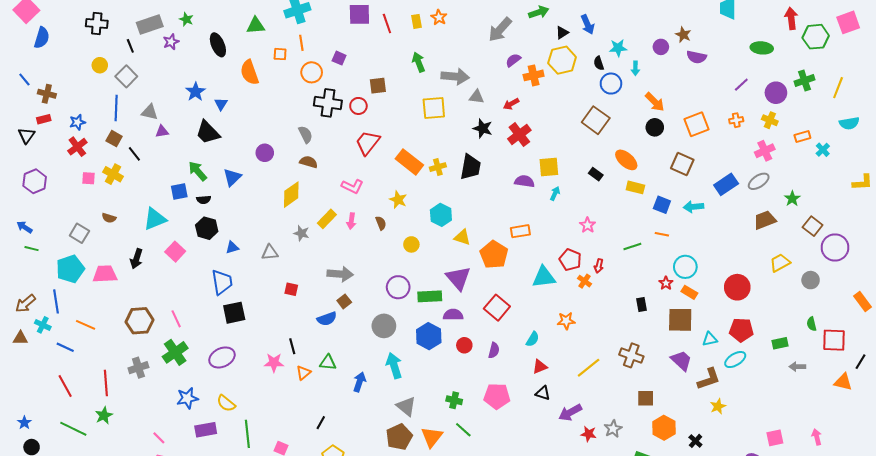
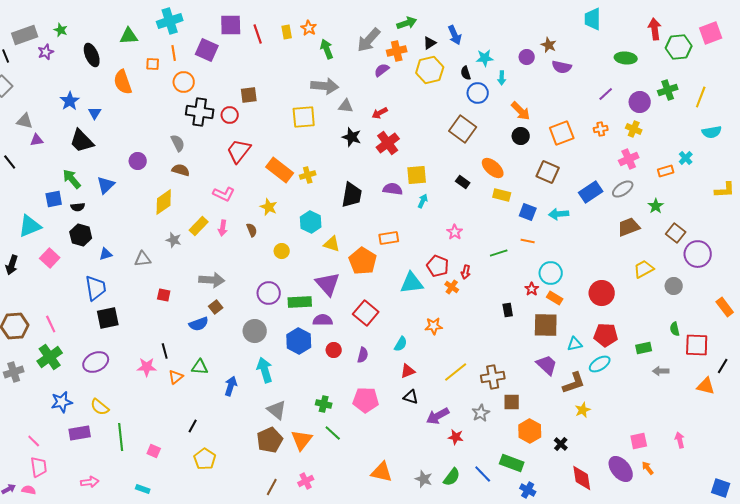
purple square: (339, 58) -> (207, 50), moved, size x1.6
green arrow: (419, 62) -> (327, 49), moved
orange cross: (534, 75) -> (397, 51), moved
orange rectangle: (802, 137) -> (666, 171), moved
black trapezoid: (470, 167) -> (352, 195), moved
brown cross: (631, 355) -> (493, 377), moved, turned -30
gray star: (613, 429) -> (481, 413), moved

